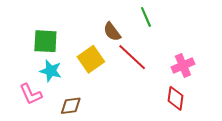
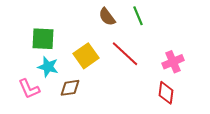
brown semicircle: (112, 32) -> (107, 17), moved
brown diamond: (71, 106) -> (70, 88), moved

